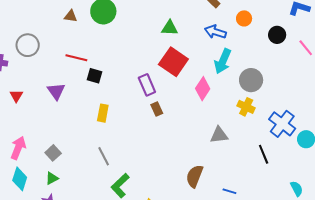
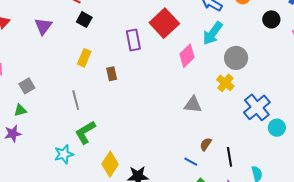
brown rectangle: (157, 109) -> (112, 74), moved
black line: (264, 154) -> (229, 157), moved
brown semicircle: (195, 176) -> (206, 144), moved, size x0.6

